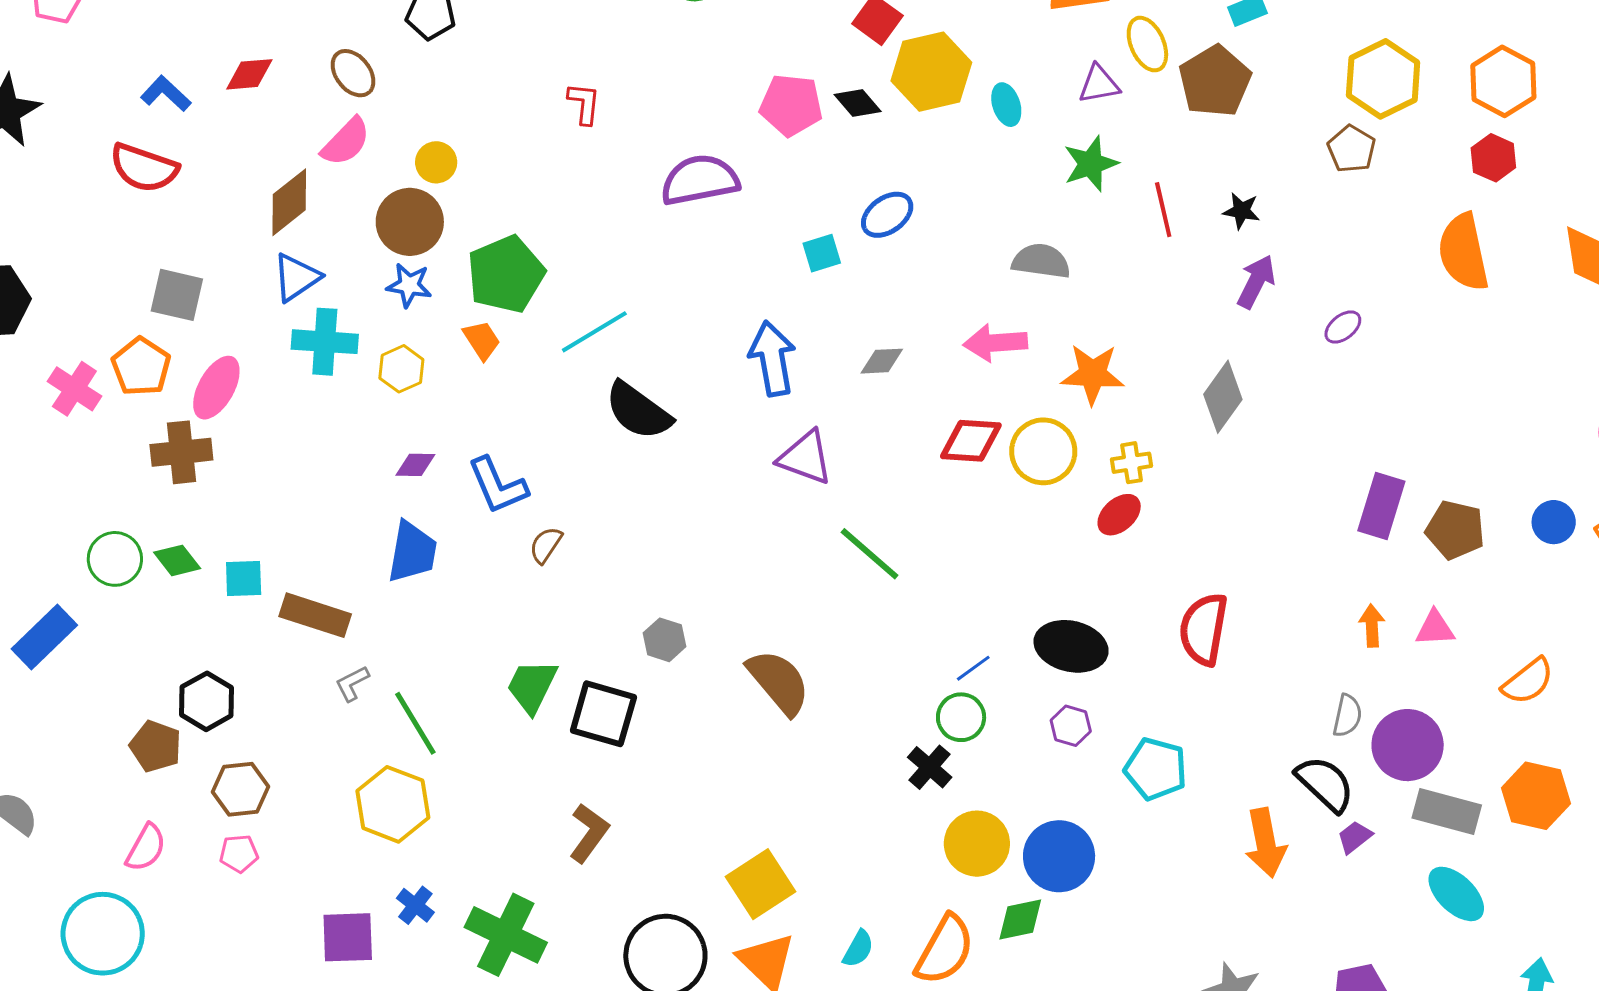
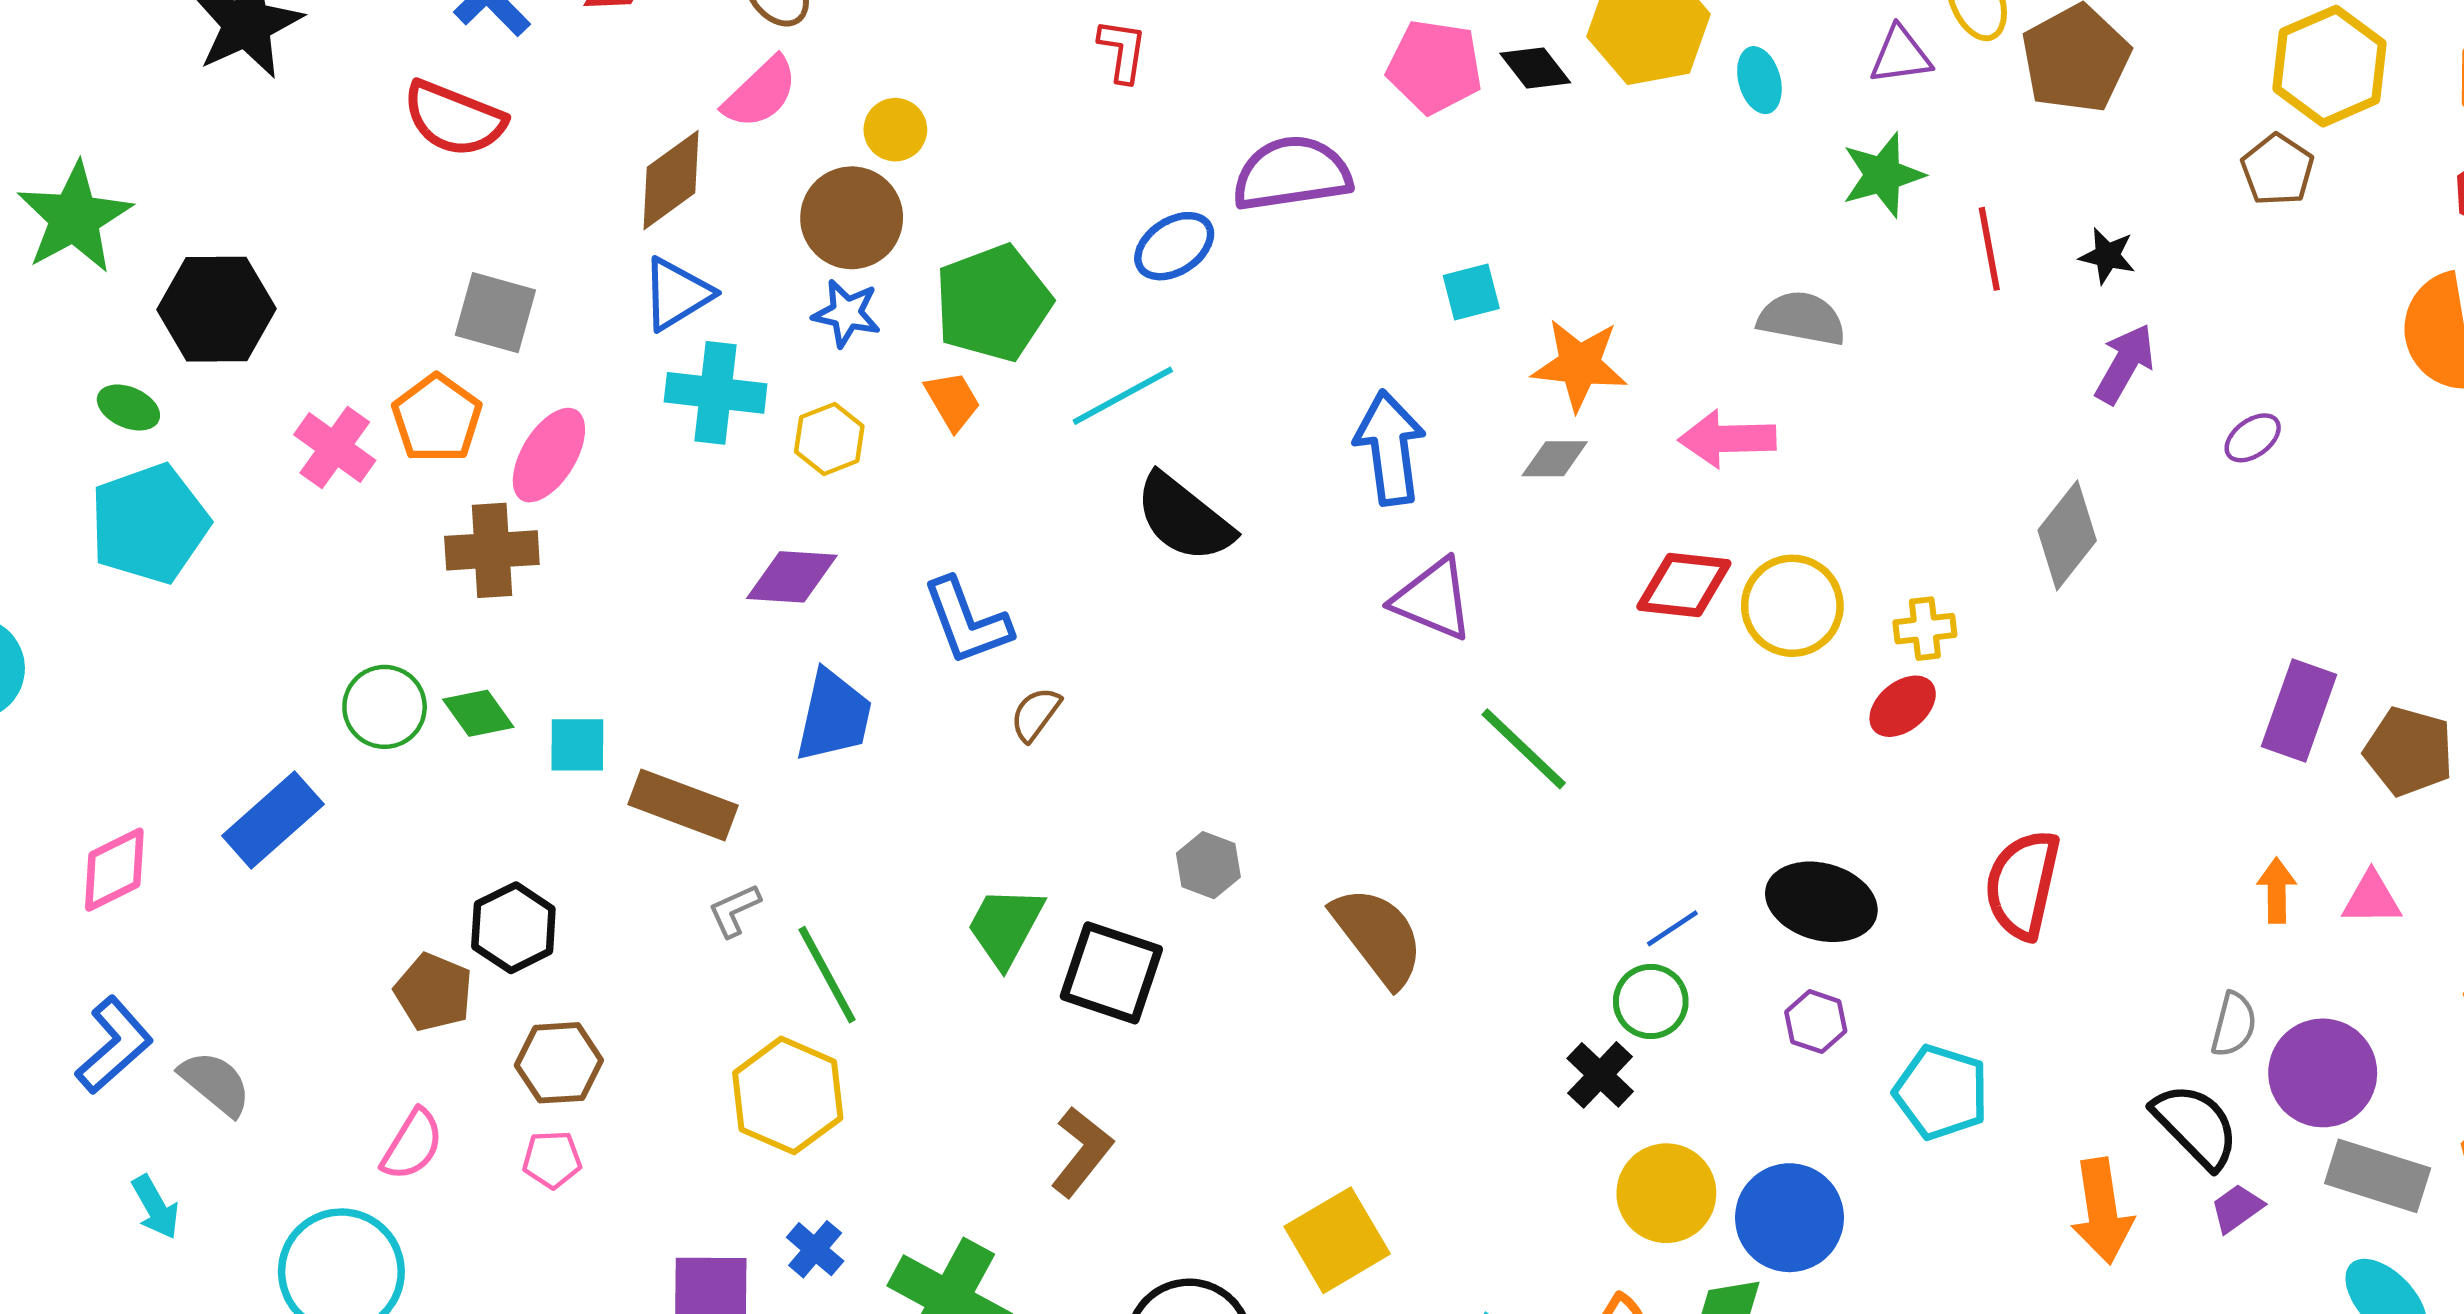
blue ellipse: (887, 215) -> (1174, 246), moved
orange star: (1093, 374) -> (1579, 365), moved
purple diamond: (415, 465) -> (792, 577), moved, size x1.5

